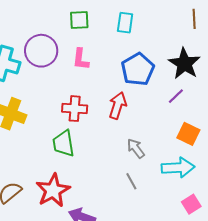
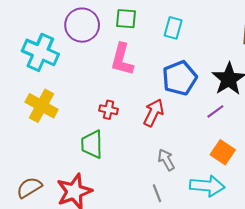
purple circle: (41, 51) -> (82, 25), moved
pink L-shape: (81, 59) -> (122, 59), size x1.4
red cross: (75, 109) -> (109, 110), size x0.7

